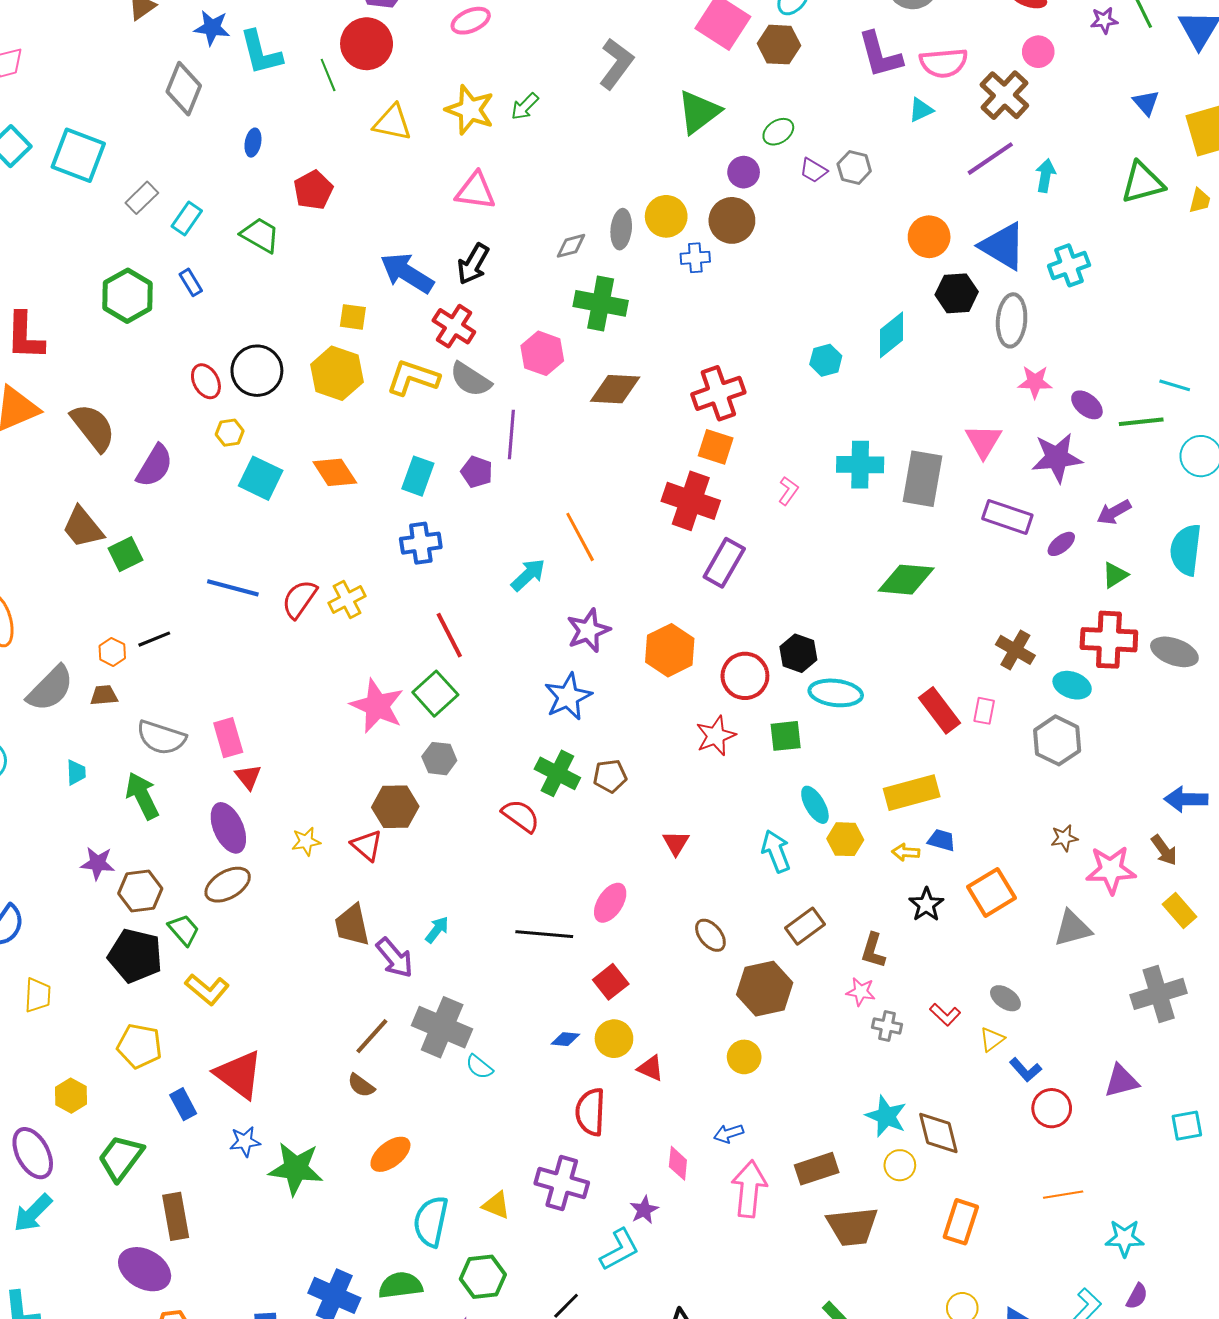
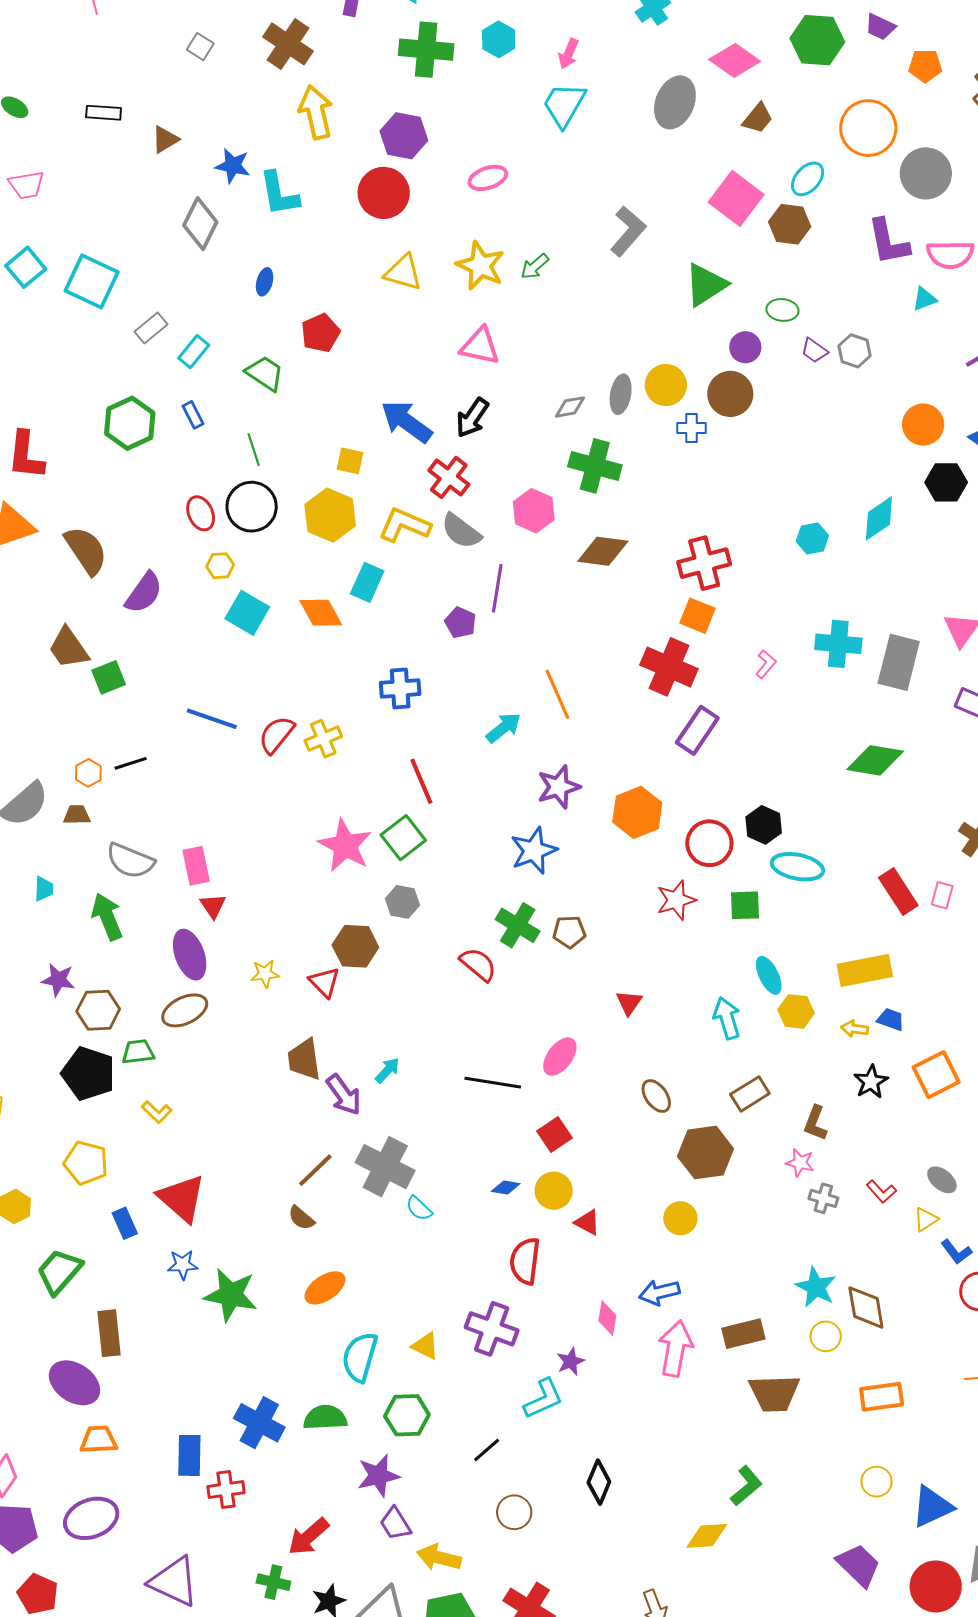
green line: (328, 75) -> (254, 450), moved
green ellipse: (778, 132) -> (782, 310), turned 36
cyan rectangle: (418, 476) -> (367, 582), moved
green trapezoid: (184, 930) -> (138, 1052), turned -60
yellow L-shape: (207, 989) -> (157, 1112), size x0.7
blue arrow: (729, 1133) -> (659, 1292), size x1.4
orange rectangle: (961, 1222) -> (882, 1397), turned 60

